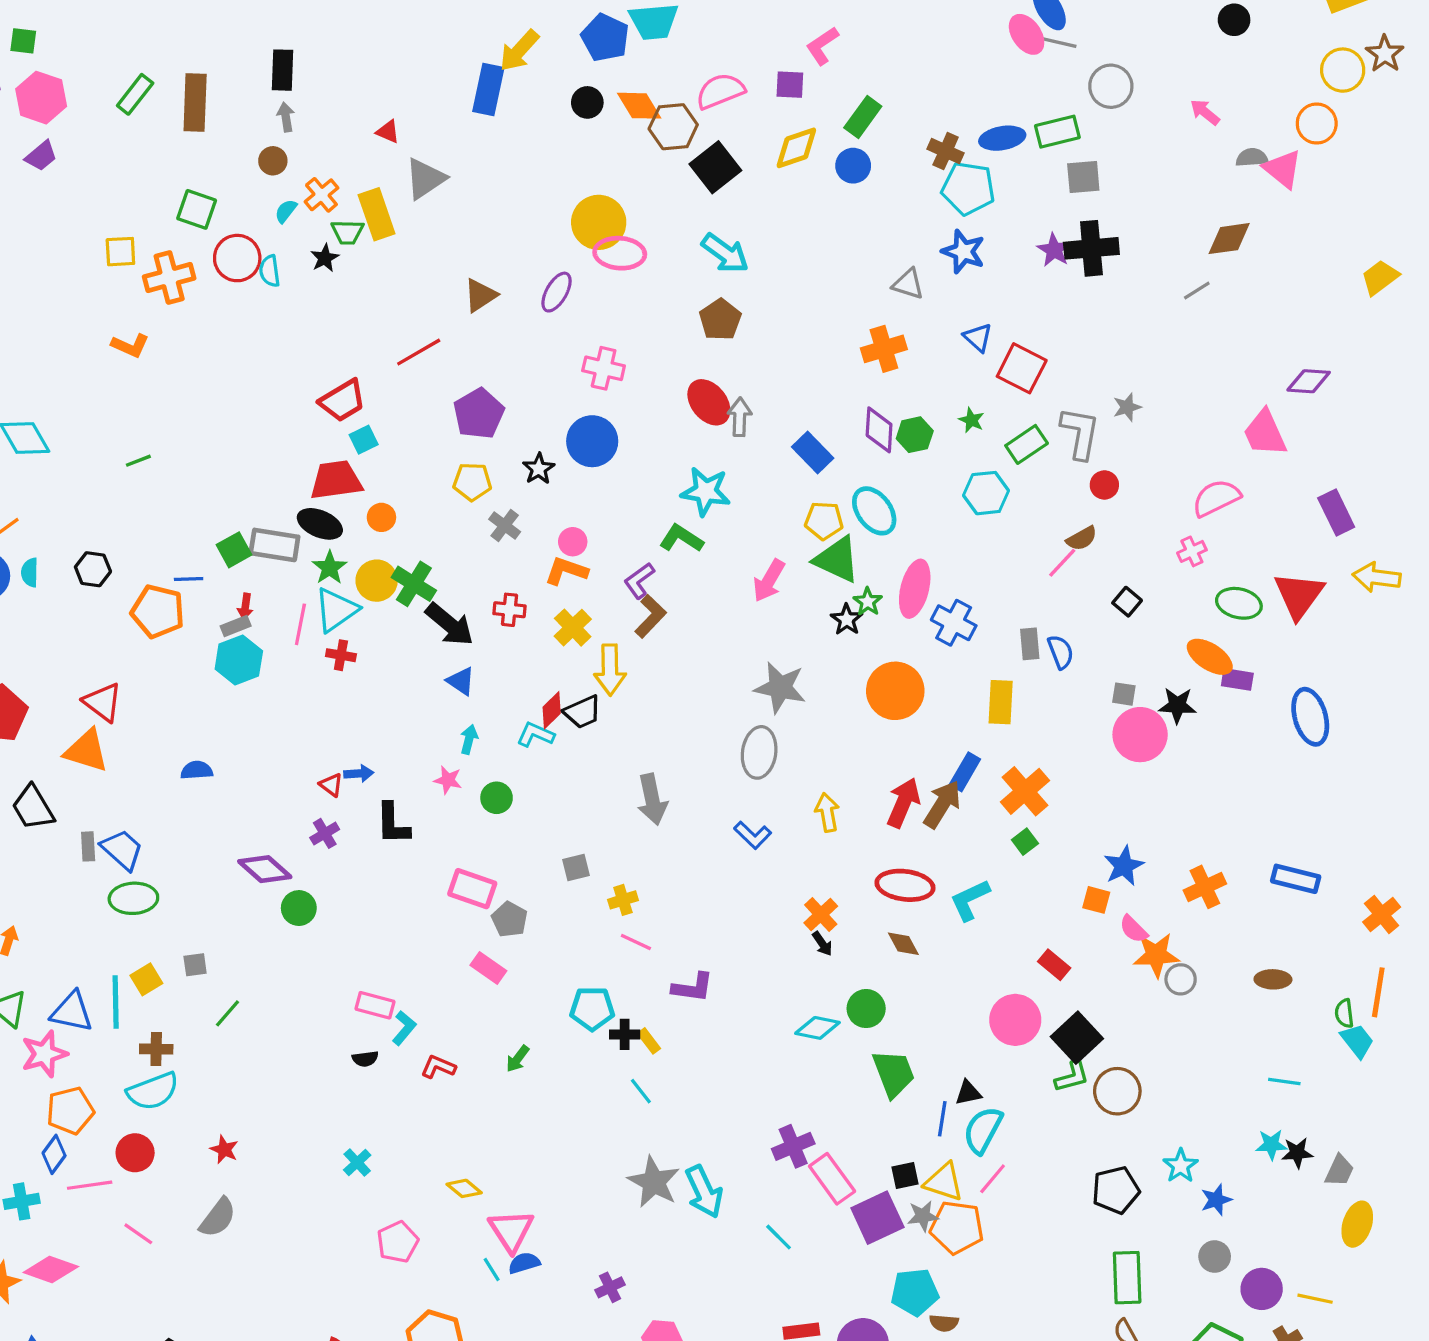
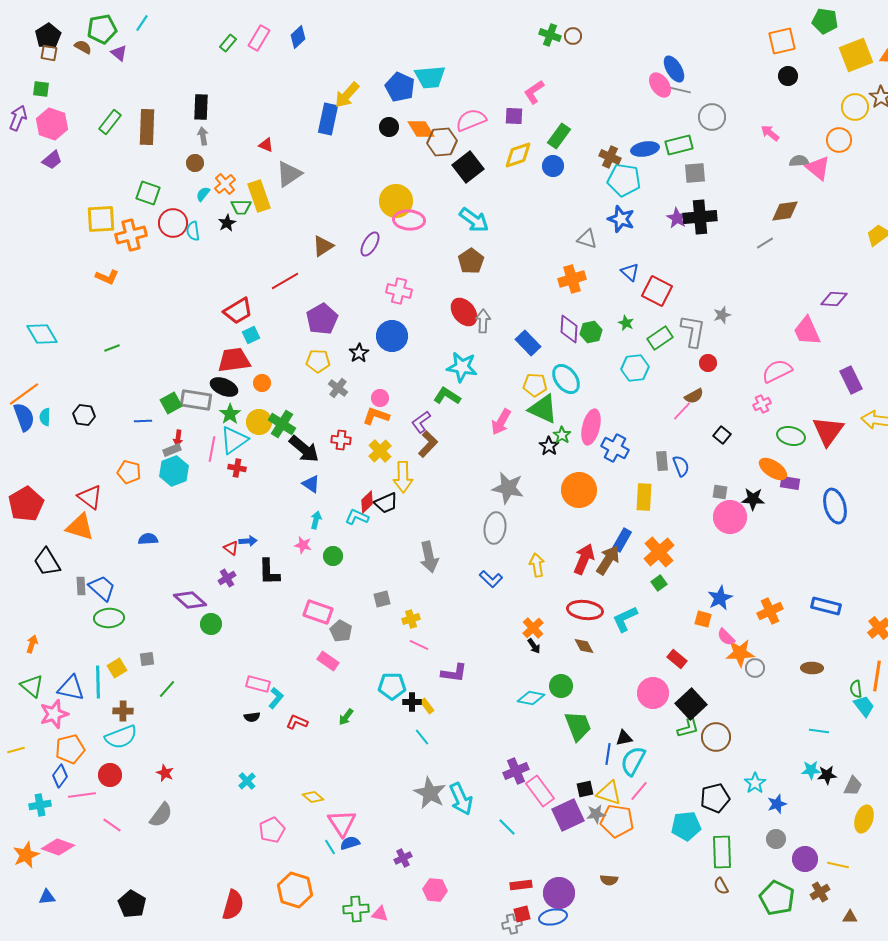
yellow square: (120, 252) -> (101, 219), size x1.4
orange pentagon: (158, 611) -> (129, 472), moved, size x0.7
cyan pentagon: (915, 1292) -> (686, 826), moved

